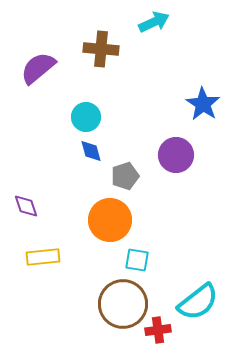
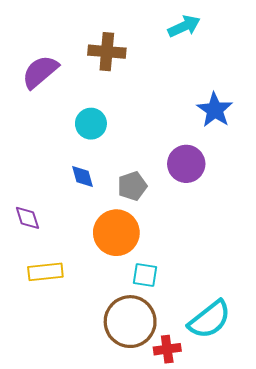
cyan arrow: (154, 22) -> (184, 26), moved
blue diamond: (91, 151) -> (82, 177), moved

